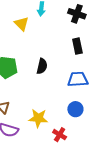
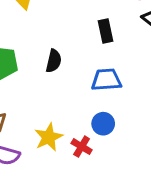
yellow star: (38, 118) -> (49, 137), turned -30
red cross: (60, 135) -> (82, 147), moved

